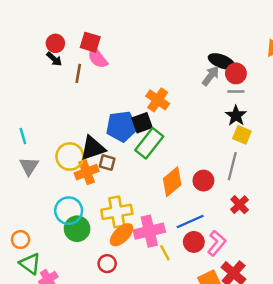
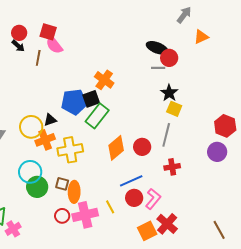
gray arrow: (211, 76) -> (184, 15), moved
gray line: (236, 91) -> (158, 68), moved
black triangle: (93, 148) -> (50, 120), size x0.6
brown square: (107, 162) -> (62, 184), moved
red cross: (240, 205) -> (172, 167), turned 35
yellow cross: (117, 212) -> (70, 150), moved
pink cross: (149, 231) -> (85, 215), moved
orange ellipse: (122, 235) -> (74, 192), turned -45

